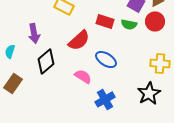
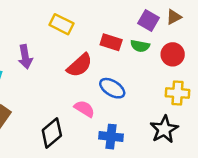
red circle: (155, 21) -> (173, 54), moved
black diamond: (46, 61) -> (52, 133), moved
blue cross: (105, 99) -> (111, 137), turned 36

